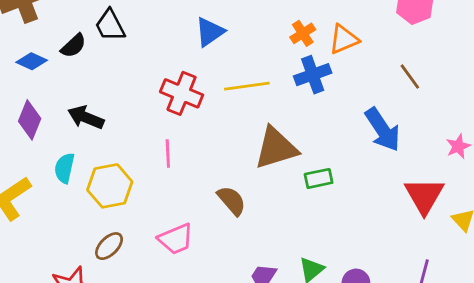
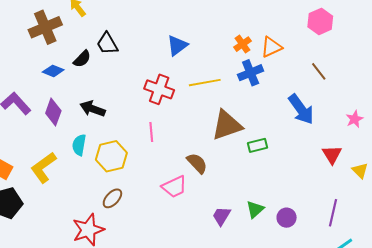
red triangle: (424, 196) -> (332, 155), size x0.7
pink trapezoid: (176, 239) -> (174, 187), moved

